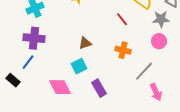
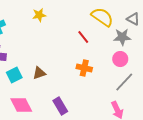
brown triangle: (85, 43) -> (39, 73), moved
cyan square: (79, 66) -> (14, 75), moved
gray line: (144, 71) -> (124, 82), moved

